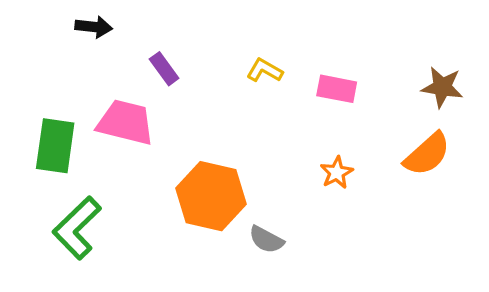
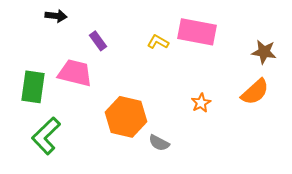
pink rectangle: (337, 89) -> (197, 32), moved, size x1.6

